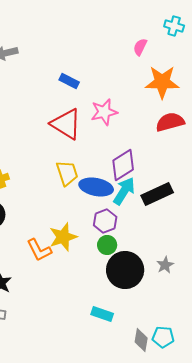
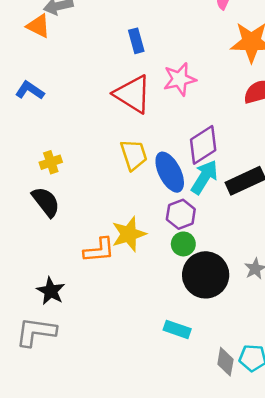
blue rectangle: (69, 81) -> (136, 41), turned 48
blue ellipse: (96, 187) -> (170, 172), turned 52
orange L-shape: (39, 250) -> (99, 250), turned -68

